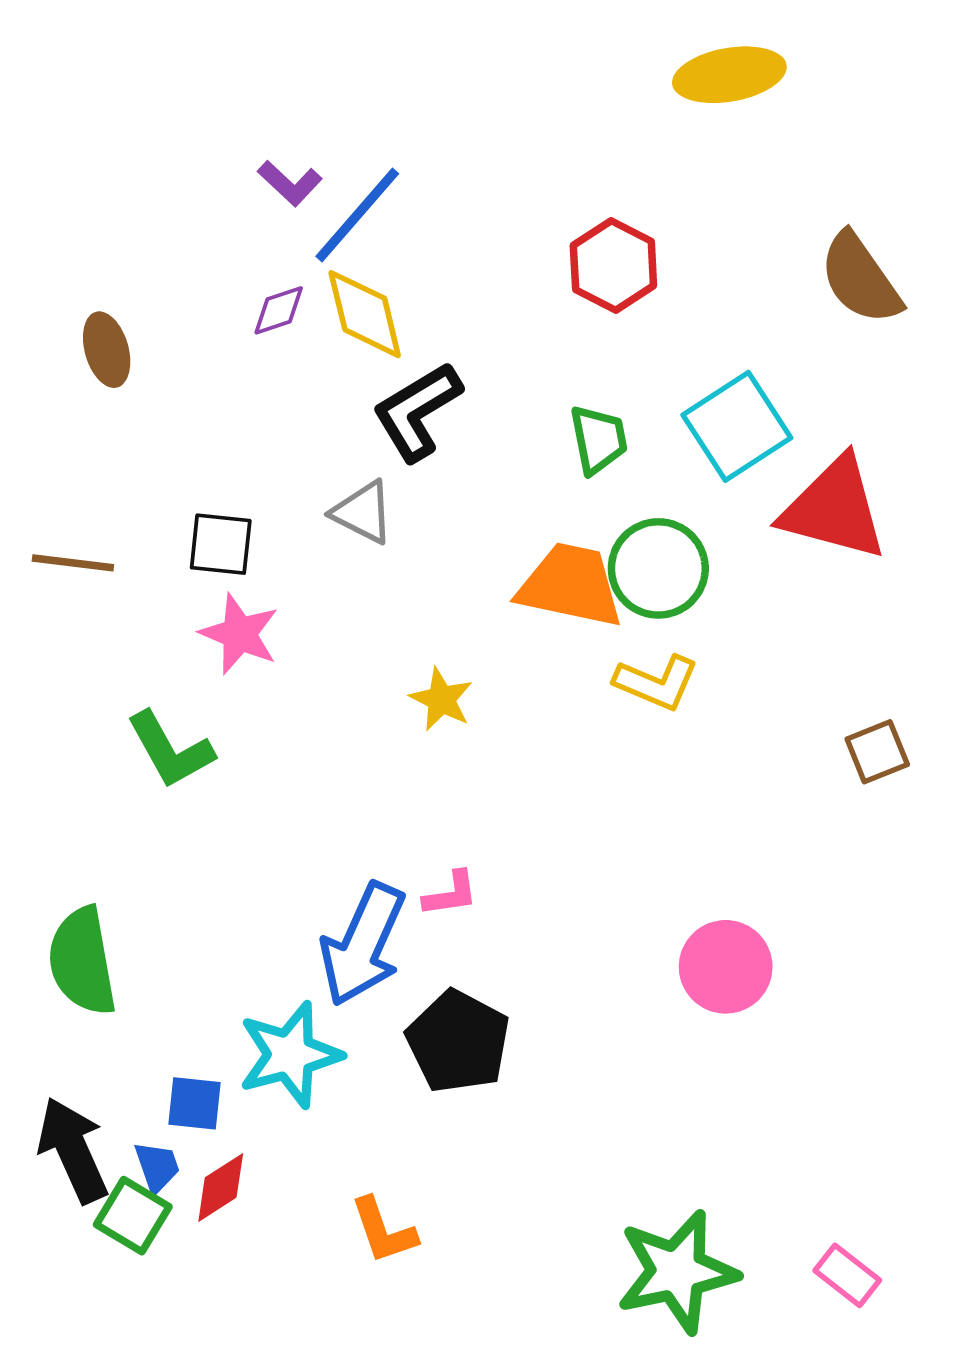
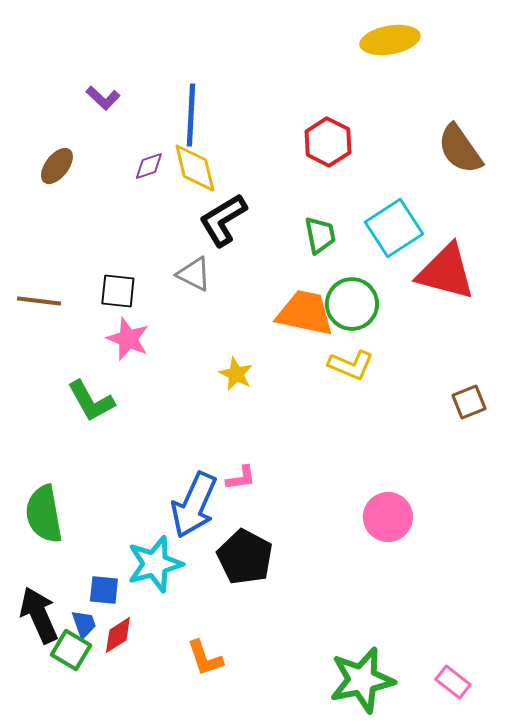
purple L-shape: (290, 183) -> (103, 98), moved
blue line: (357, 215) -> (191, 115), turned -38
brown ellipse: (107, 350) -> (57, 166), moved, turned 54

